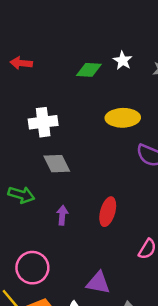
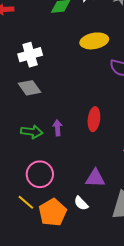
gray diamond: (57, 164) -> (29, 88), moved
green arrow: (21, 195) -> (32, 132), moved

